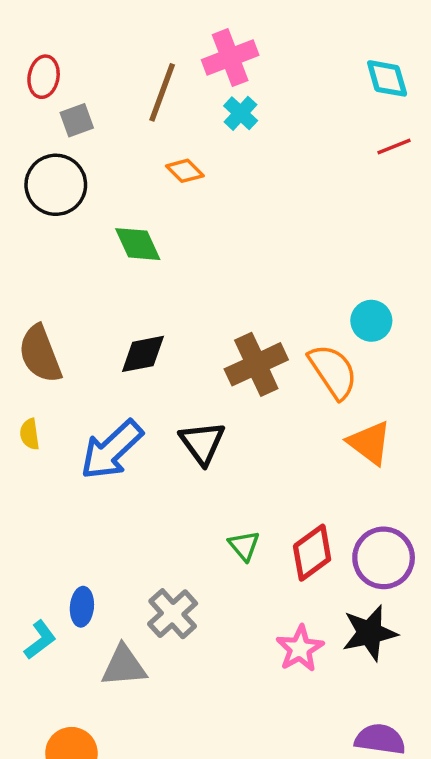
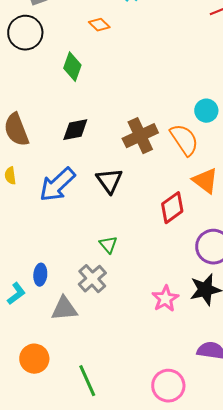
green diamond: (138, 244) -> (72, 67), turned 44
green triangle: (244, 546) -> (108, 245), moved
red diamond: (312, 553) -> (172, 208), moved

